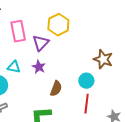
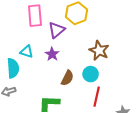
brown star: (103, 59) -> (99, 51), moved
cyan circle: (86, 81) -> (91, 74), moved

